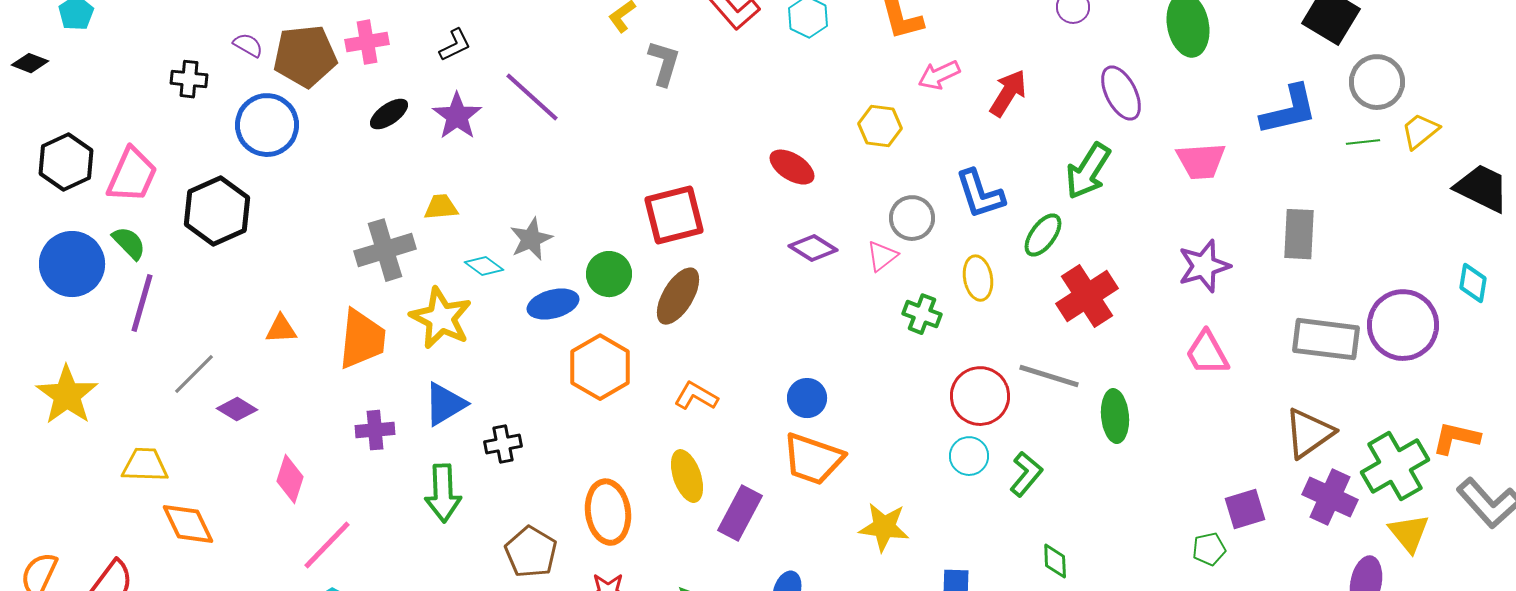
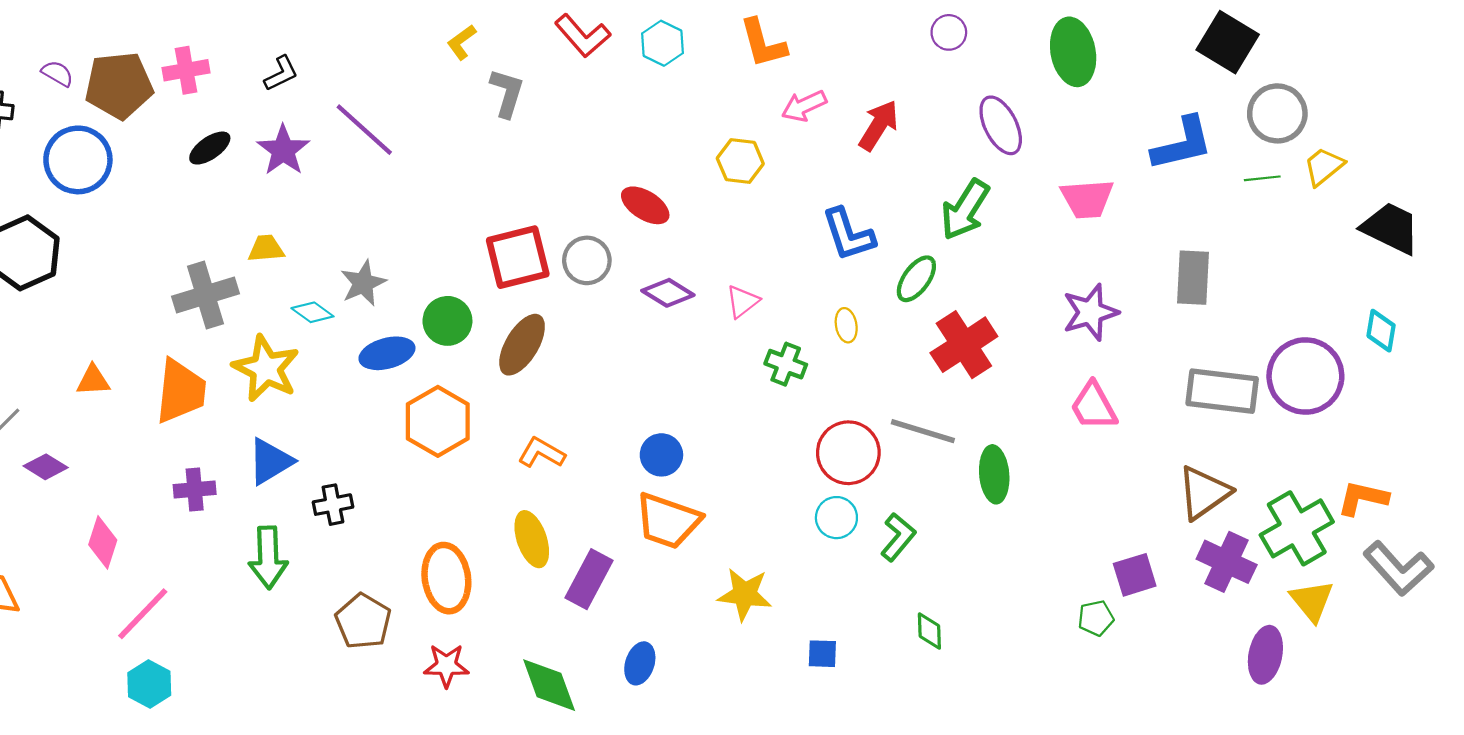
gray circle: (912, 218) -> (587, 260), moved
yellow ellipse: (978, 278) -> (846, 325), size x0.7

